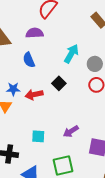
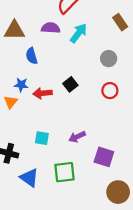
cyan arrow: (71, 54) -> (78, 33), moved
blue semicircle: (29, 60) -> (32, 56), moved
gray circle: (95, 64) -> (109, 59), moved

